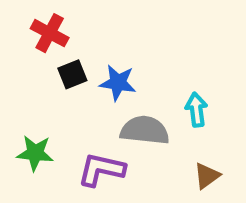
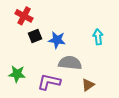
cyan arrow: (196, 110) -> (98, 37), moved
brown triangle: (207, 176) -> (88, 85), moved

